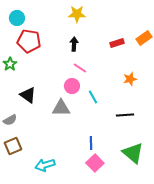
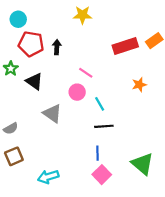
red rectangle: (117, 43) -> (125, 46), size x1.6
black arrow: (74, 44) -> (57, 47), moved
black triangle: (28, 95) -> (34, 81), moved
gray triangle: (61, 108) -> (52, 113), moved, turned 36
black line: (125, 115) -> (104, 126), moved

